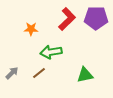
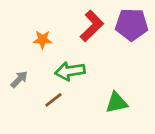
gray arrow: (12, 73) -> (19, 79), moved

